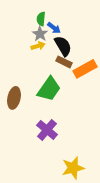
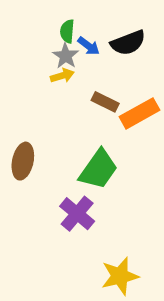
black semicircle: (63, 46) -> (128, 43), moved, turned 100
green trapezoid: (49, 89) -> (98, 169), moved

